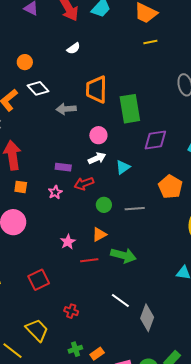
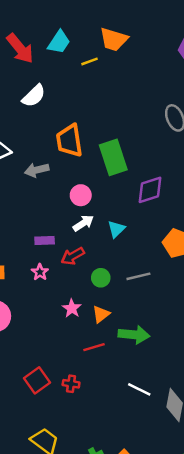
yellow line: (150, 42) -> (90, 61), moved
white semicircle: (73, 48) -> (34, 96), size x1.5
pink star: (68, 242) -> (72, 308), moved
red cross: (71, 311) -> (71, 384), moved

